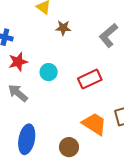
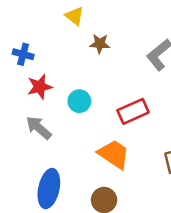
orange trapezoid: (94, 124) -> (114, 154), moved

